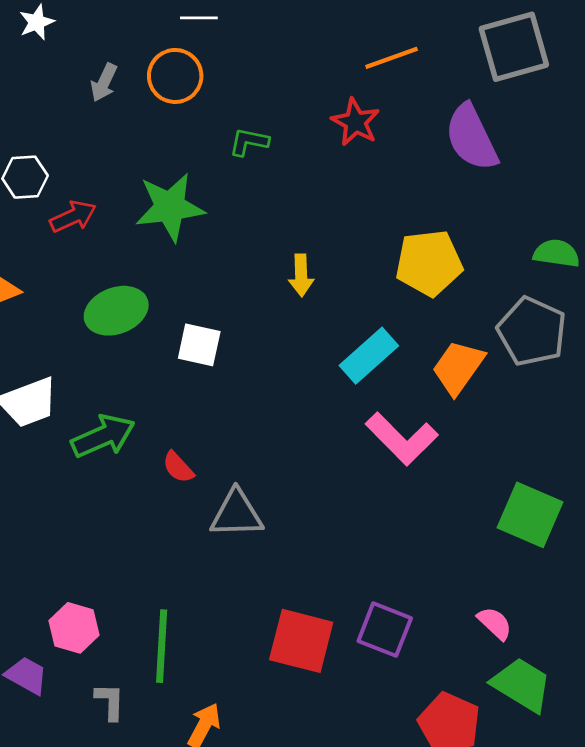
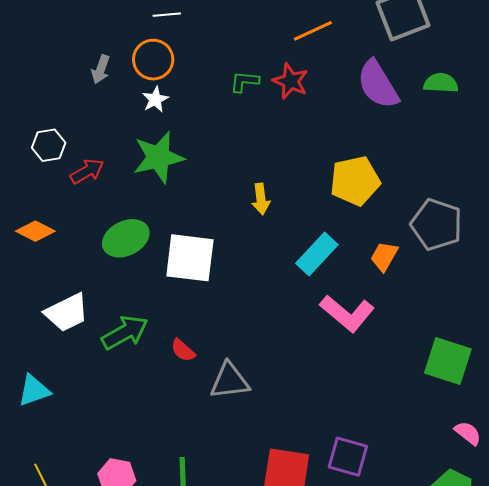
white star: (37, 22) -> (155, 99), moved
green L-shape: (249, 142) -> (244, 82), moved
green semicircle: (557, 253) -> (441, 83), moved
white square: (199, 345) -> (190, 258), size x1.6
orange trapezoid: (458, 367) -> (384, 256), size x0.7
pink semicircle: (495, 623) -> (468, 433), moved

